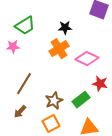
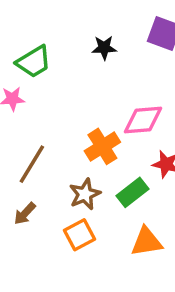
black star: (65, 28) -> (104, 48), moved
orange cross: (59, 49) -> (102, 146), moved
pink diamond: (87, 59) -> (143, 120), turned -30

